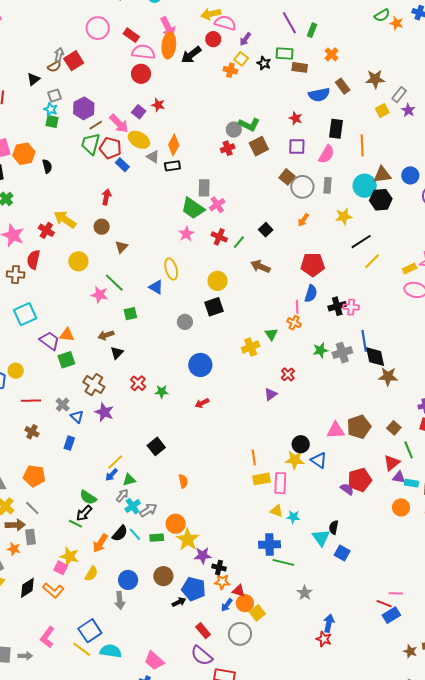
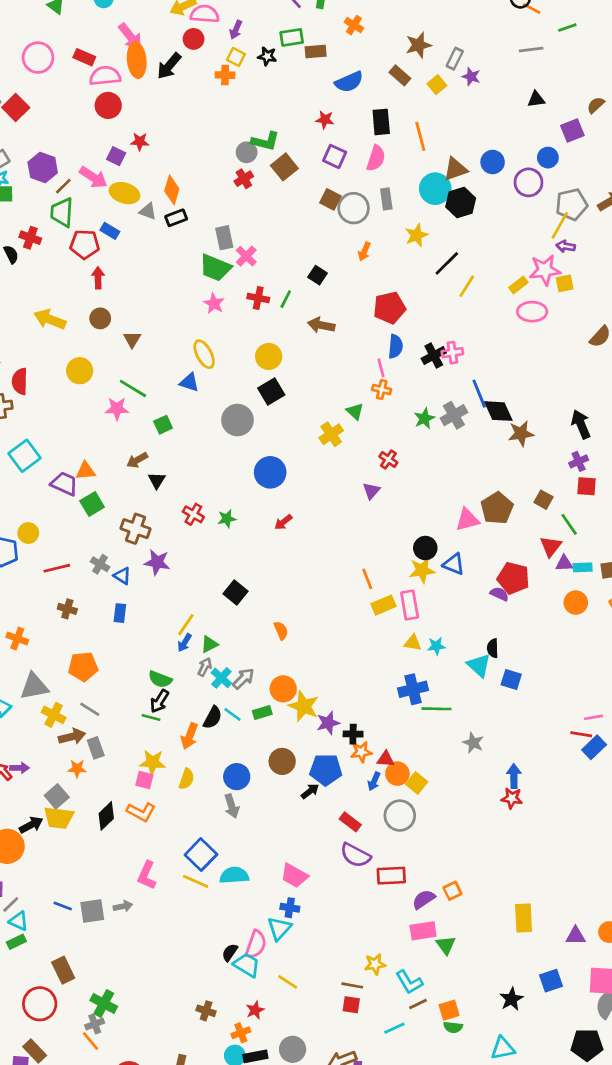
brown rectangle: (343, 86) -> (400, 75), moved
purple square: (297, 146) -> (335, 156), turned 36
red pentagon: (110, 148) -> (85, 244), moved
red cross: (46, 230) -> (30, 238), moved
gray circle: (185, 322) -> (237, 420), size x1.5
red pentagon: (360, 480) -> (513, 578), turned -30

